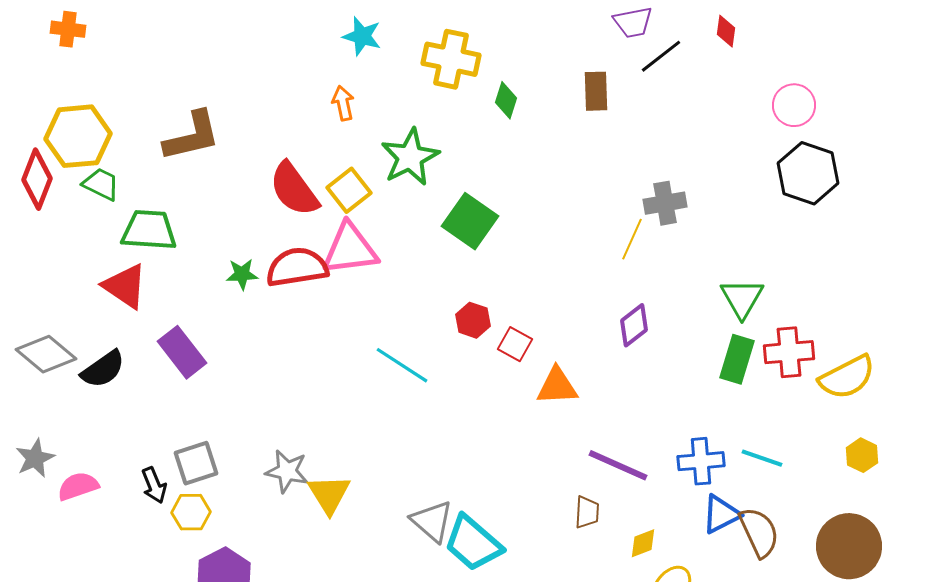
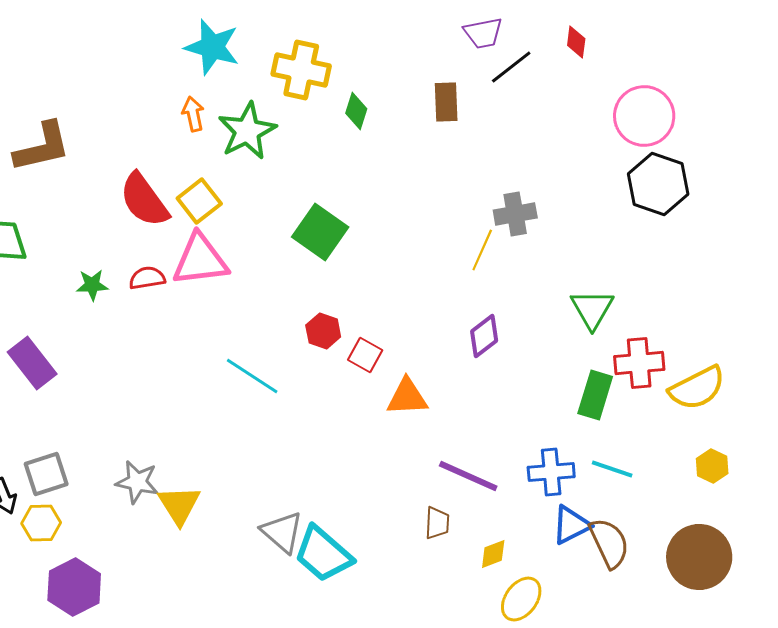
cyan star: (362, 36) -> (212, 47), size x1.4
pink circle: (794, 105) -> (644, 116), size x1.4
green star: (410, 157) -> (247, 131), moved
red semicircle: (297, 267) -> (147, 278), size x0.6
green rectangle: (737, 359) -> (595, 395), moved

